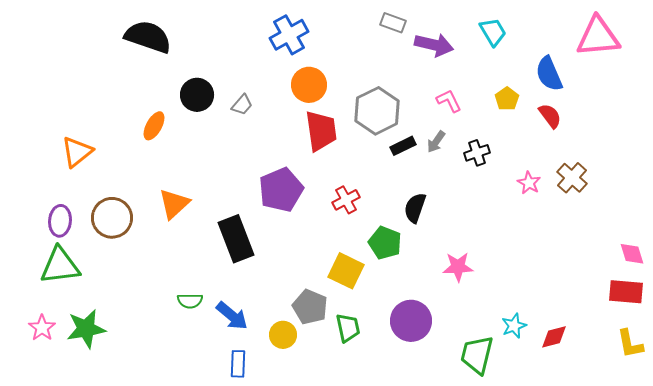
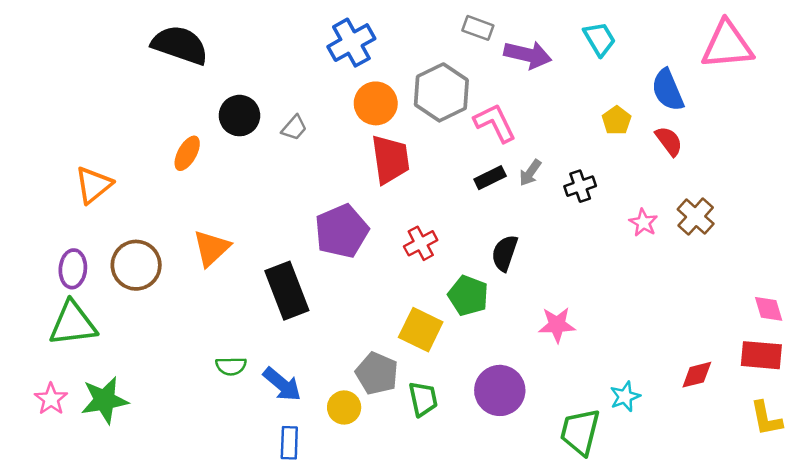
pink L-shape: (449, 101) -> (495, 123), moved, size x1.4
gray hexagon: (377, 111) -> (441, 92), moved
red diamond: (554, 337) -> (697, 375), moved

